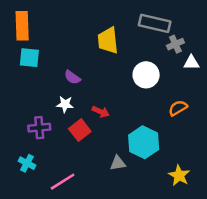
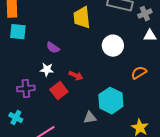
gray cross: (175, 44) -> (145, 14), moved

